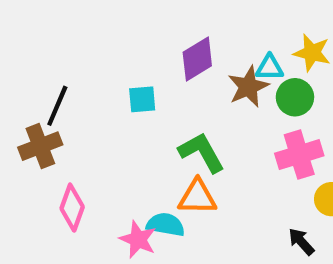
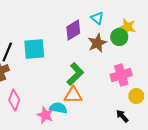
cyan triangle: (270, 68) -> (97, 18), moved, turned 40
green circle: (295, 97) -> (119, 37), moved
cyan square: (142, 99) -> (34, 49), moved, size x1.6
green L-shape: (202, 152) -> (75, 74), turned 75

